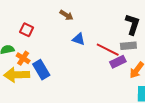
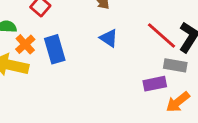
red line: (108, 50) -> (162, 35), moved
blue rectangle: (41, 70) -> (55, 49), moved

